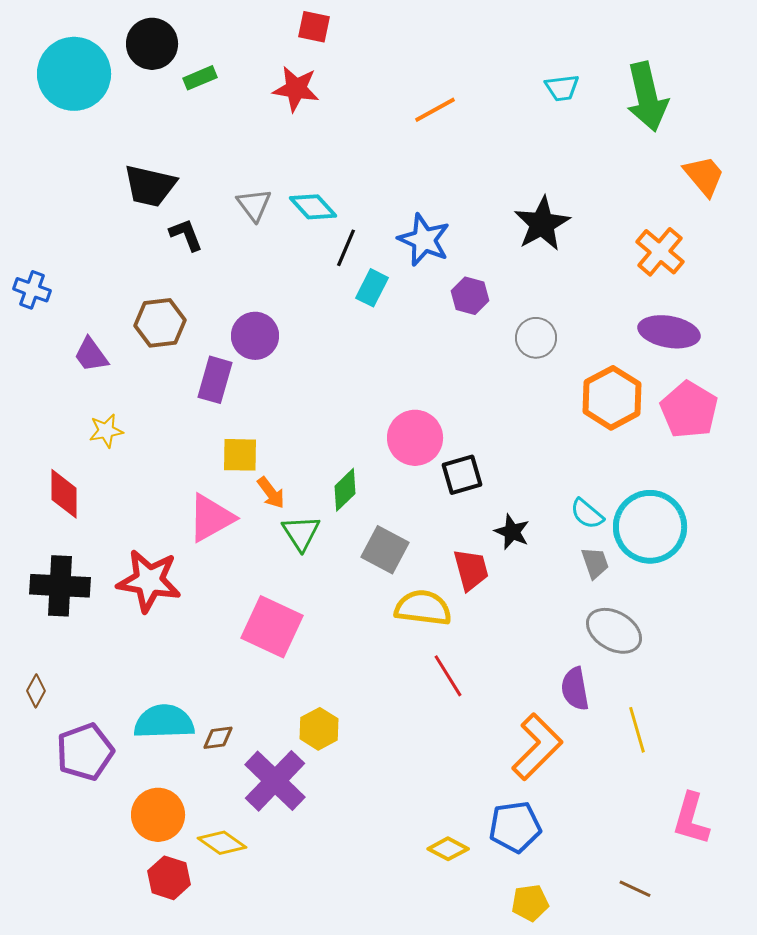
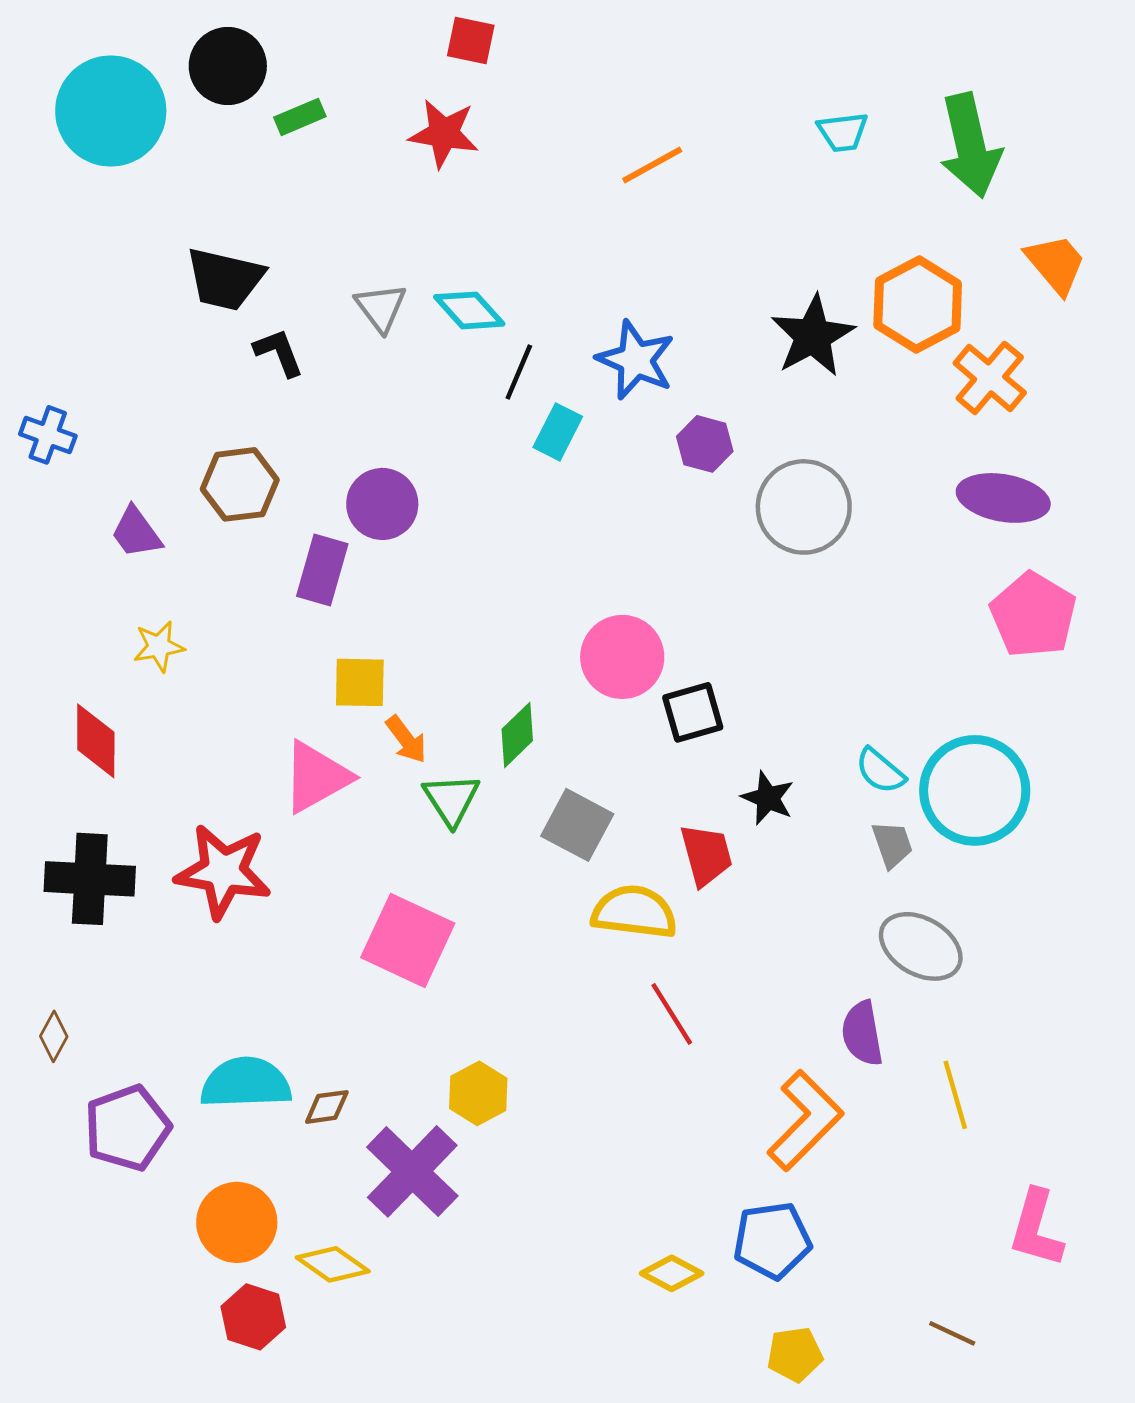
gray circle: (536, 338) -> (804, 507), size x1.5
orange hexagon: (612, 398) -> (918, 304), moved

